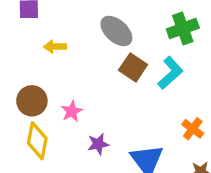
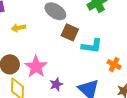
cyan L-shape: (170, 73) -> (92, 46), moved, turned 60
pink star: (72, 111) -> (36, 67), size x1.6

